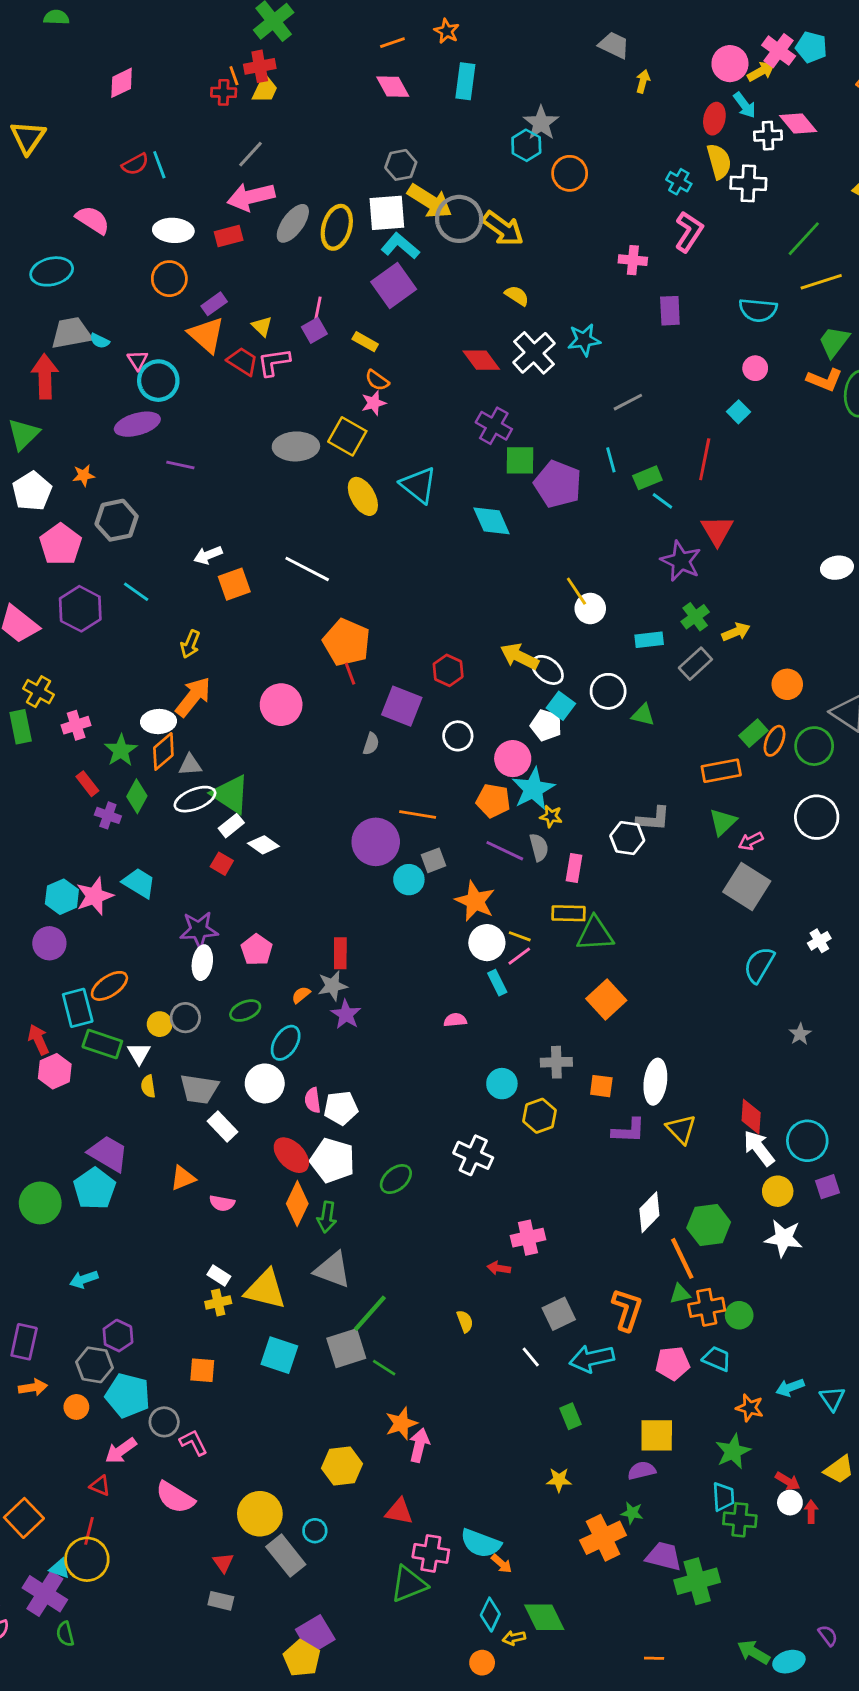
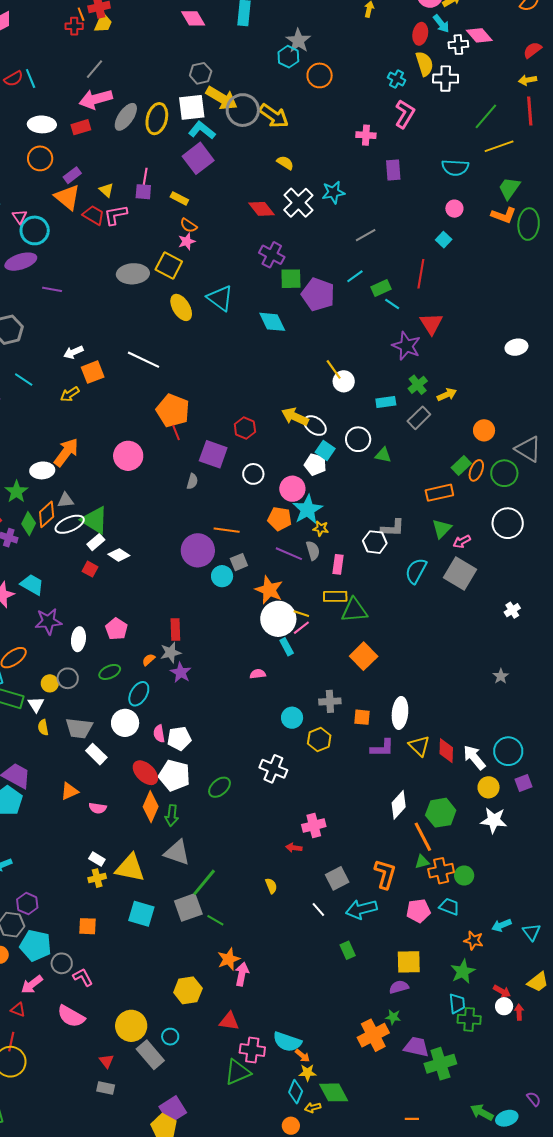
purple square: (314, 330) -> (143, 192), turned 36
cyan line: (611, 460) -> (355, 276), turned 72
yellow arrow: (190, 644) -> (70, 394), moved, turned 36
orange diamond: (163, 751) -> (47, 514), moved
purple star: (199, 930) -> (48, 621), moved
white circle: (487, 943) -> (278, 619), size x1.4
cyan semicircle: (759, 965) -> (416, 571), moved
red diamond: (751, 1117) -> (446, 751), moved
yellow star: (559, 1480) -> (307, 1073), moved

